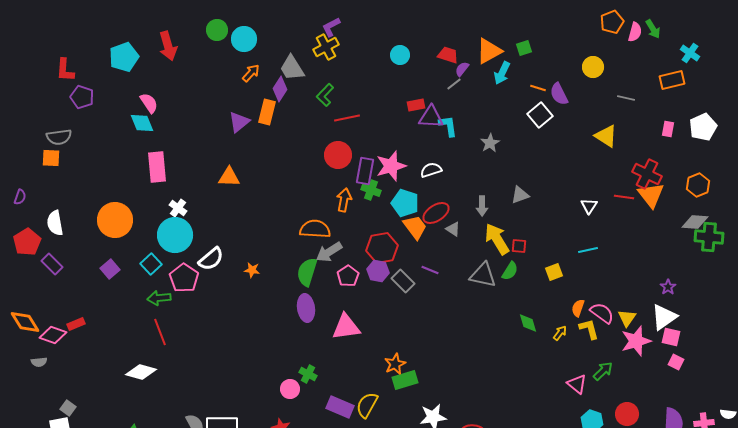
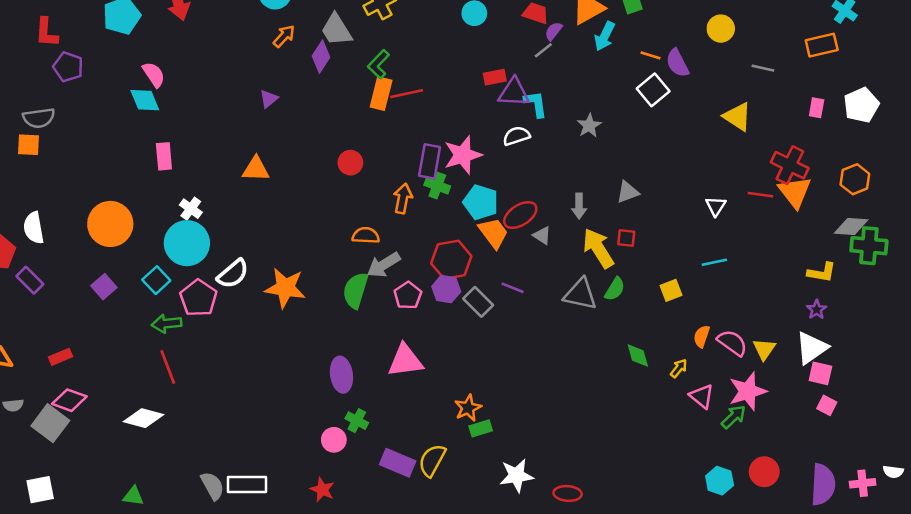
orange rectangle: (267, 112) -> (381, 94), moved
purple triangle: (239, 122) -> (269, 99), size x0.7
red circle: (338, 155) -> (350, 163), moved, size x0.7
pink rectangle: (157, 167) -> (164, 156), size x0.7
white semicircle: (431, 170) -> (516, 136), moved
orange semicircle: (315, 229) -> (366, 235), size x0.7
red square: (519, 246) -> (626, 238), moved
orange star: (252, 270) -> (285, 288), size x2.0
purple ellipse: (306, 308) -> (341, 375), moved
yellow L-shape: (589, 329) -> (822, 272), moved, turned 115
pink diamond: (53, 335) -> (69, 400), moved
pink star: (636, 341) -> (748, 391), moved
green rectangle: (405, 380) -> (481, 428), size x0.7
pink triangle: (577, 384) -> (702, 396), moved
gray square: (68, 408) -> (50, 423), moved, size x1.8

